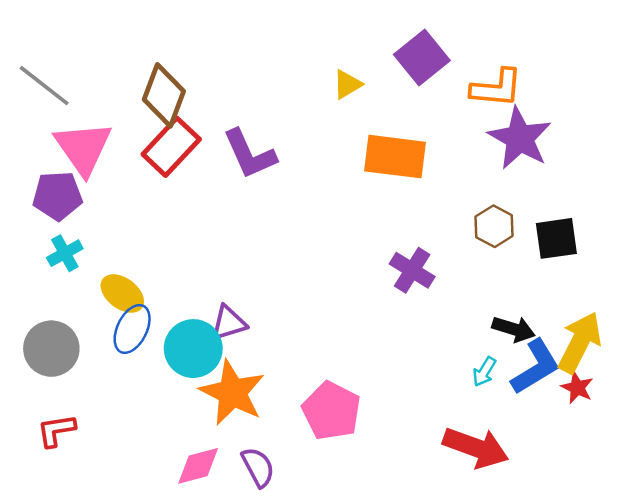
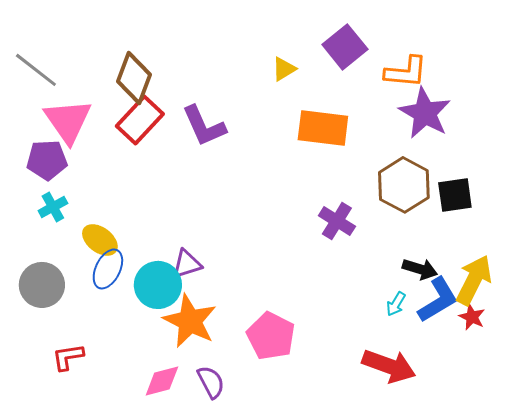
brown hexagon: (494, 226) -> (404, 185), size x1.6
red L-shape: (56, 430) -> (68, 357), moved

